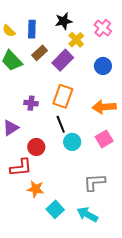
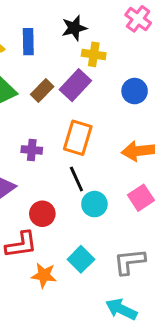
pink cross: (103, 28) -> (138, 19), moved
yellow cross: (76, 40) -> (94, 54), turned -35
brown rectangle: (40, 53) -> (42, 91), moved
cyan square: (55, 209) -> (81, 259), moved

